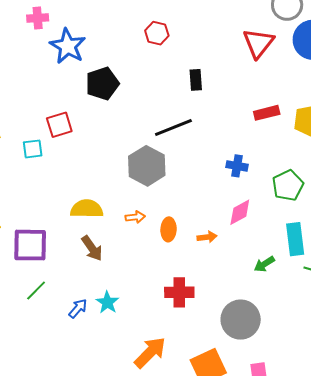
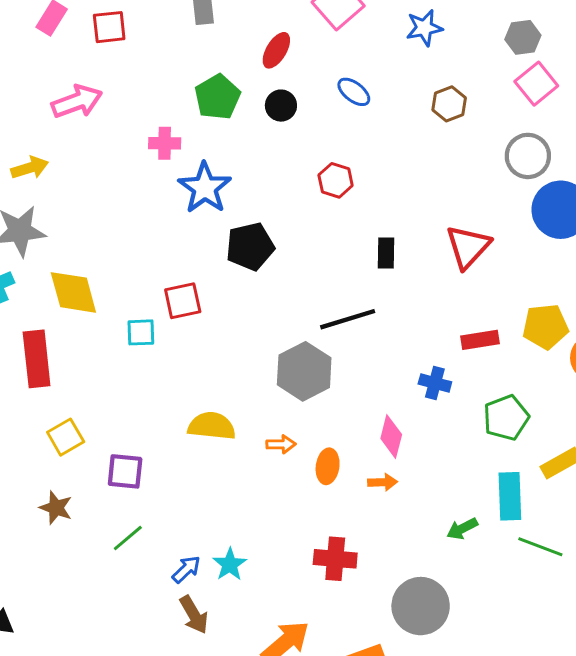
red triangle: (258, 43) -> (468, 247), moved
red rectangle: (267, 113) -> (480, 340), moved
pink diamond: (240, 212) -> (391, 436), moved, turned -52
purple square: (30, 245) -> (125, 471), size x0.7
brown arrow: (92, 248) -> (194, 615), moved

